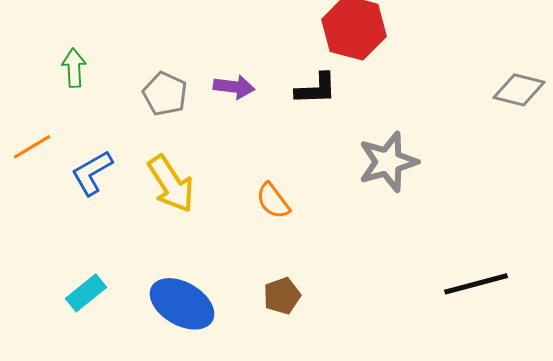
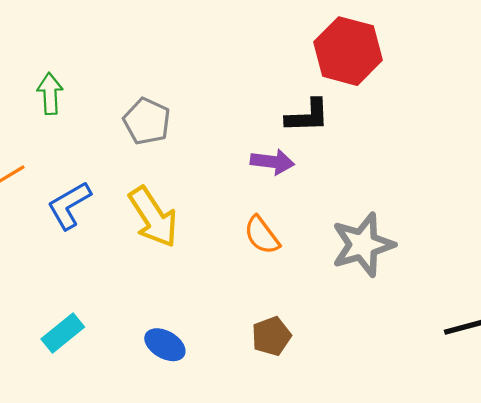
purple arrow: (234, 87) -> (272, 162), moved
gray star: (388, 162) -> (363, 245), moved
blue ellipse: (182, 304) -> (165, 345), size x0.6

